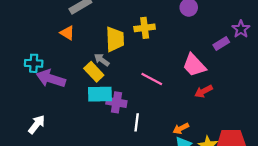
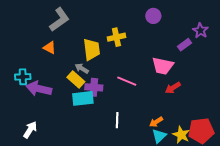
pink trapezoid: (194, 65) -> (163, 66), turned -30
purple cross: (116, 102) -> (94, 87), moved

